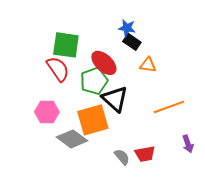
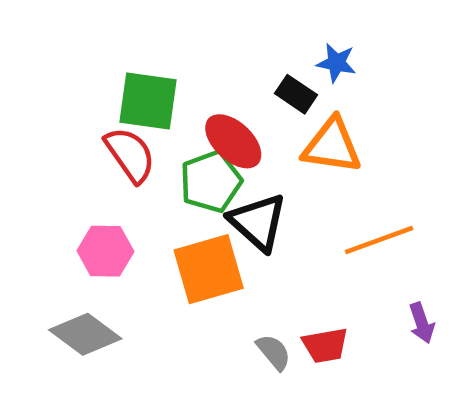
blue star: (127, 28) -> (336, 63), moved
orange triangle: (148, 65) -> (332, 146), size x1.6
gray diamond: (72, 139) -> (85, 334), moved

